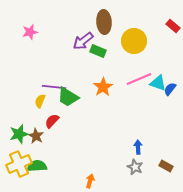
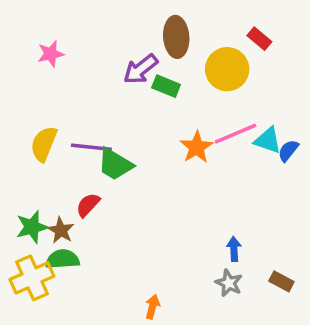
red rectangle: (173, 26) -> (259, 39), moved
orange star: (103, 87) -> (197, 147), moved
yellow semicircle: (40, 101) -> (44, 144), moved, size x1.5
green semicircle: (37, 166) -> (63, 259), moved

